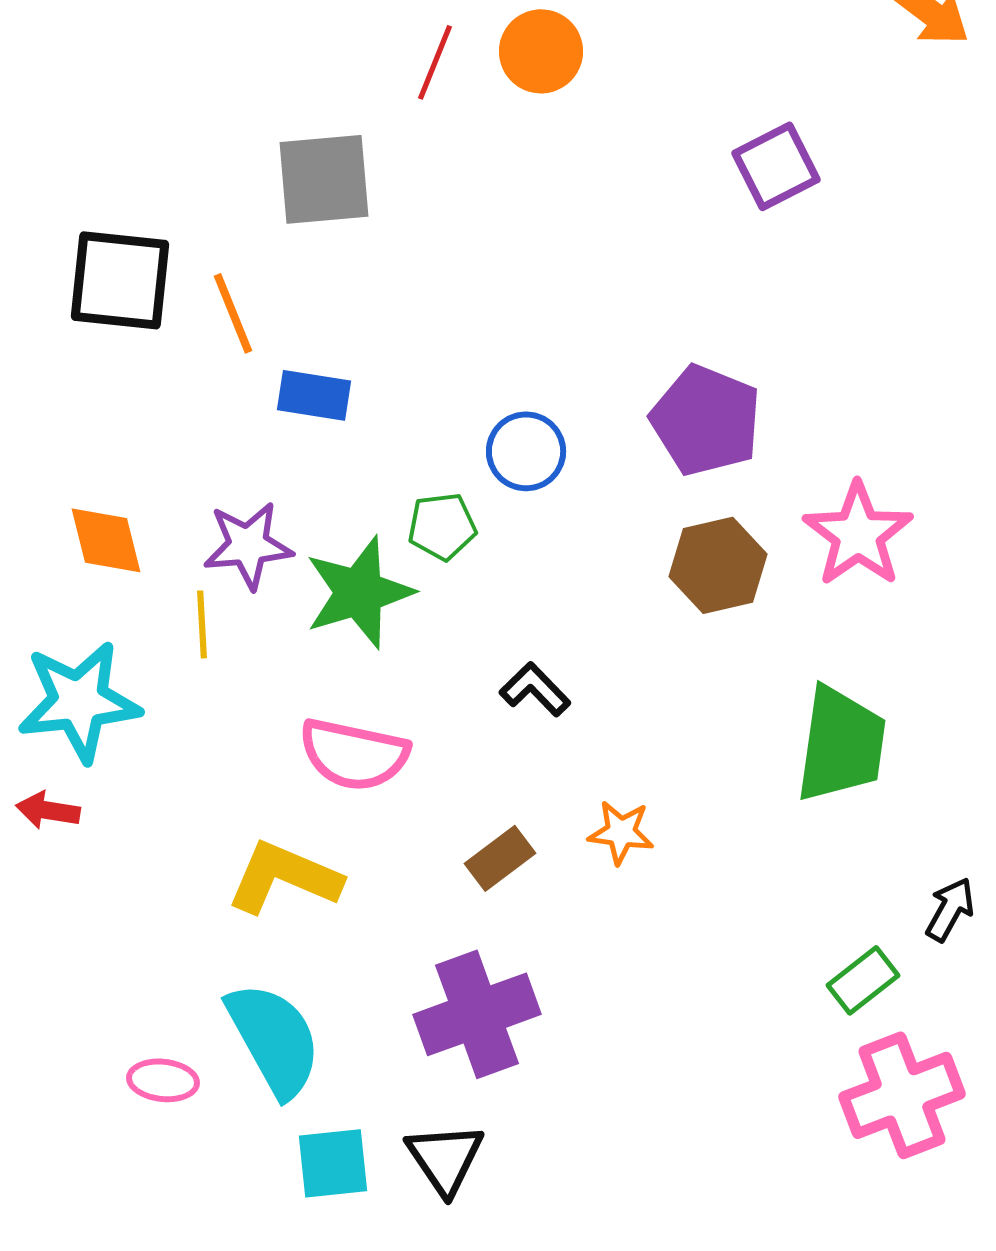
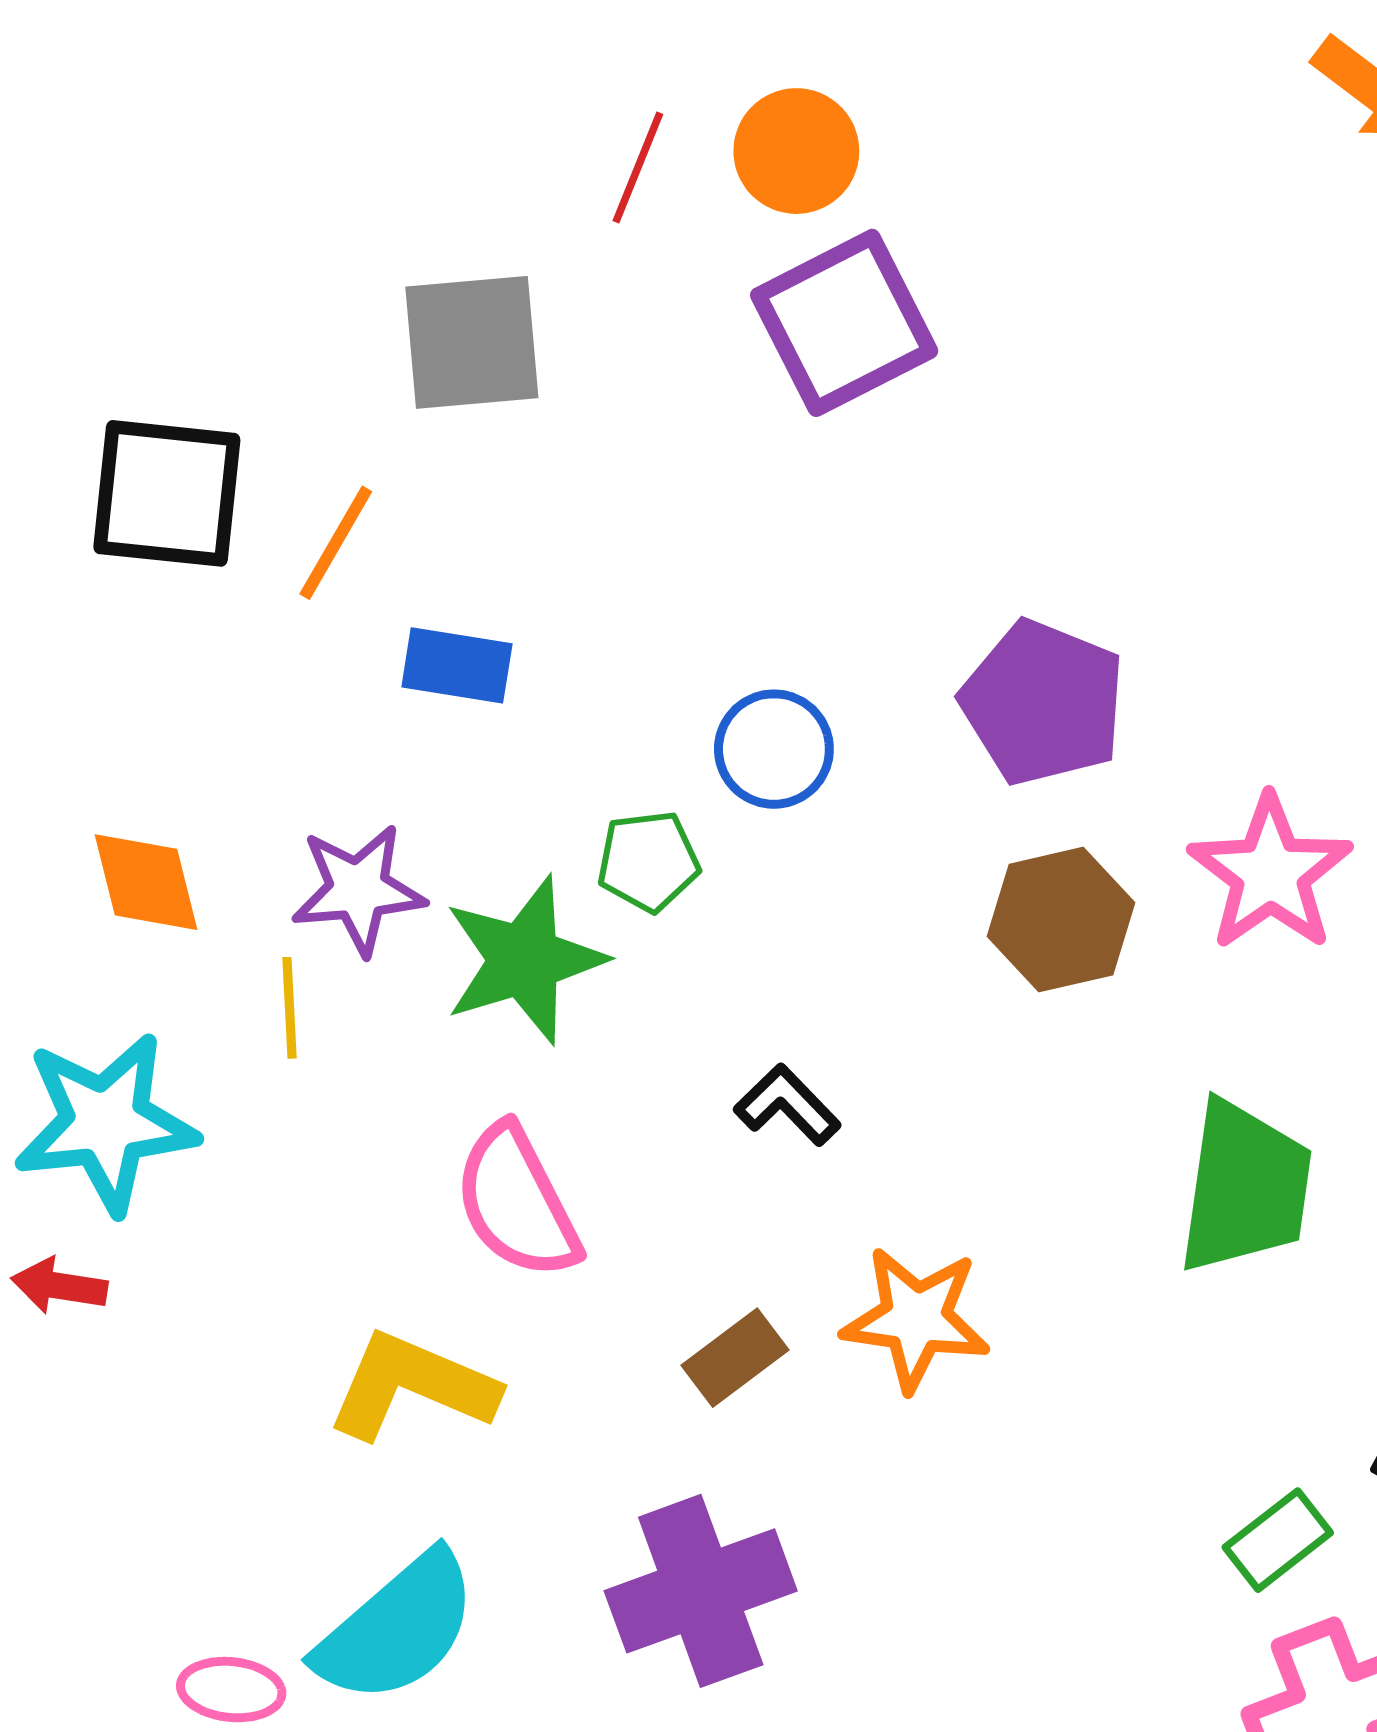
purple square: (776, 166) -> (844, 323), moved, size x1.4
orange line: (233, 313) -> (336, 543), turned 52
pink semicircle: (354, 754) -> (517, 1202), turned 51
orange star: (621, 832) -> (916, 1319), size x1.5
cyan semicircle: (274, 1039) -> (397, 1628), turned 78

